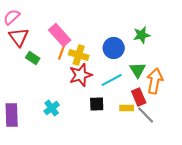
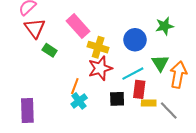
orange line: (62, 52) -> (75, 86), moved
red rectangle: (139, 97) -> (139, 89), moved, turned 30
cyan cross: (52, 108) -> (79, 101), moved

